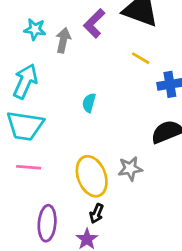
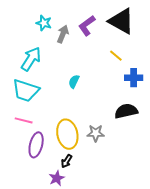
purple ellipse: (47, 223) -> (36, 145), moved

